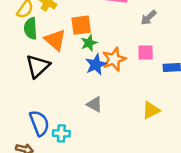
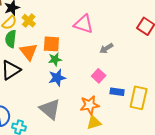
pink square: (146, 53) -> (99, 76), turned 32
orange star: (114, 59) -> (90, 105), moved
gray triangle: (95, 104) -> (50, 109), size x1.6

